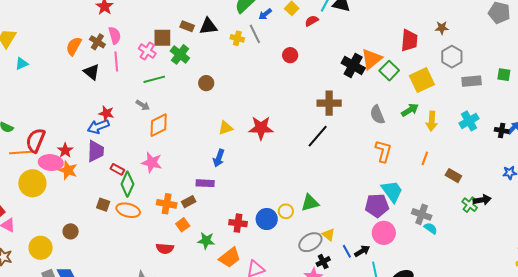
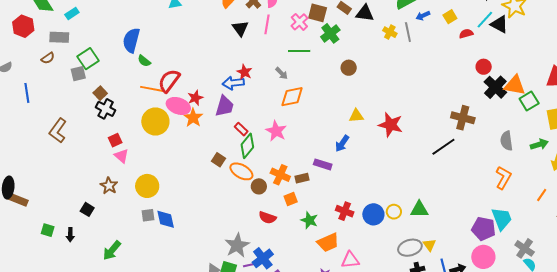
red circle: (290, 55) -> (484, 67), moved
orange triangle: (371, 59) -> (515, 85), turned 35
brown circle: (71, 231) -> (259, 186), moved

